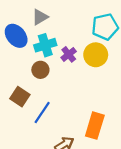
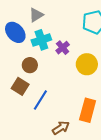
yellow circle: (96, 55) -> (87, 64), moved
brown circle: (40, 70) -> (30, 65), moved

